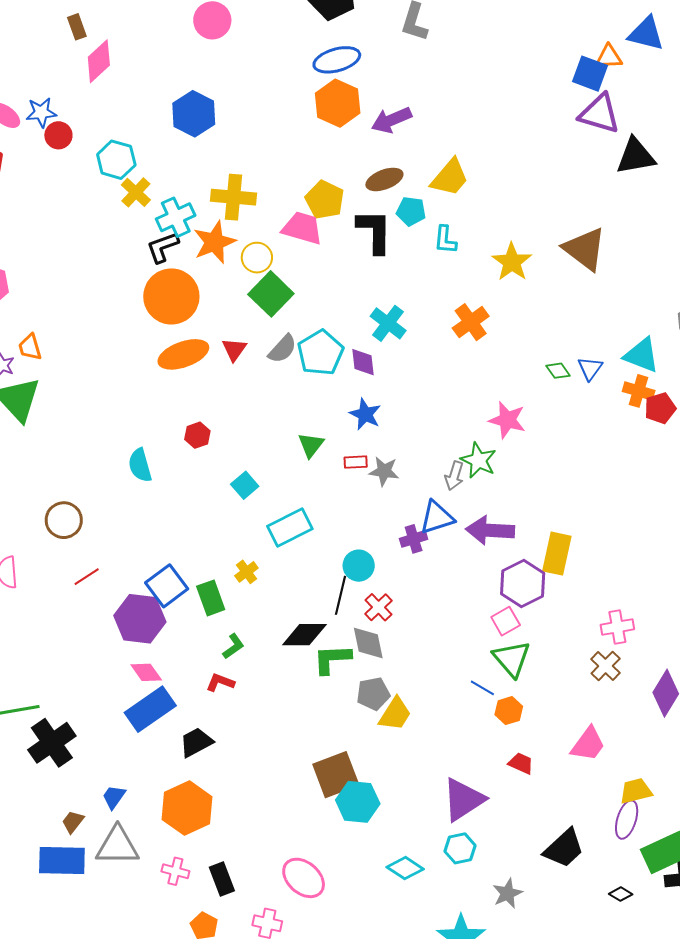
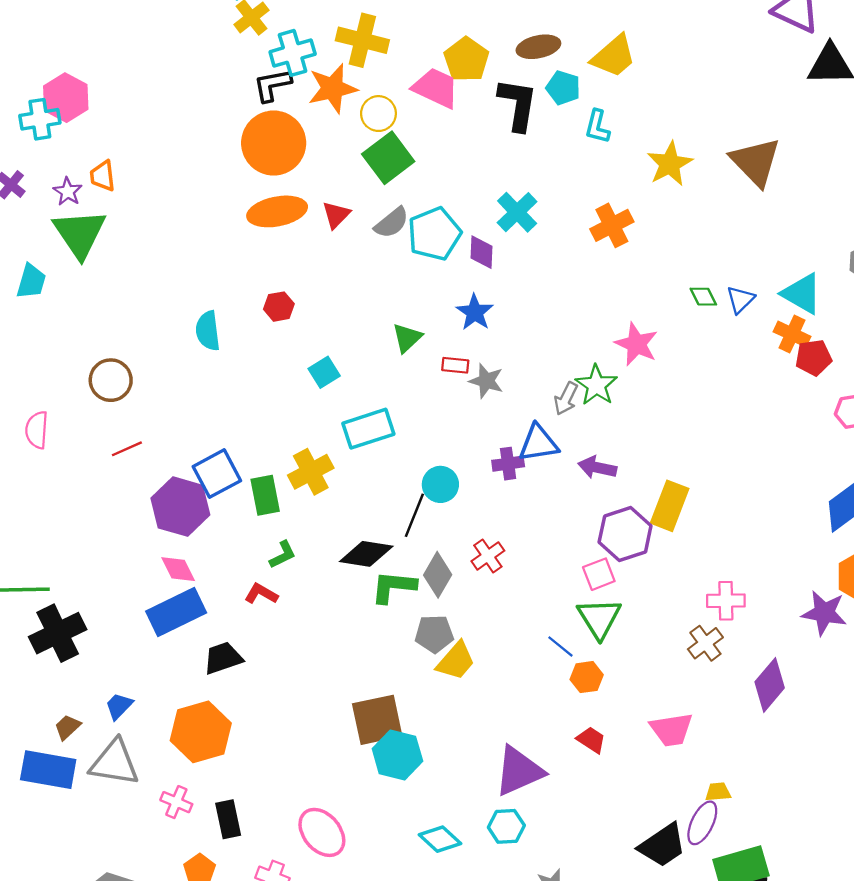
purple arrow: (490, 530) -> (597, 467), size x0.7
yellow cross: (246, 572) -> (311, 472), size x1.6
red cross: (378, 607) -> (488, 556), moved
gray diamond: (368, 643) -> (438, 575), turned 33
pink trapezoid: (588, 744) -> (671, 730), turned 36
yellow trapezoid: (636, 791) -> (718, 792), size x0.7
black trapezoid: (564, 848) -> (662, 845), moved

